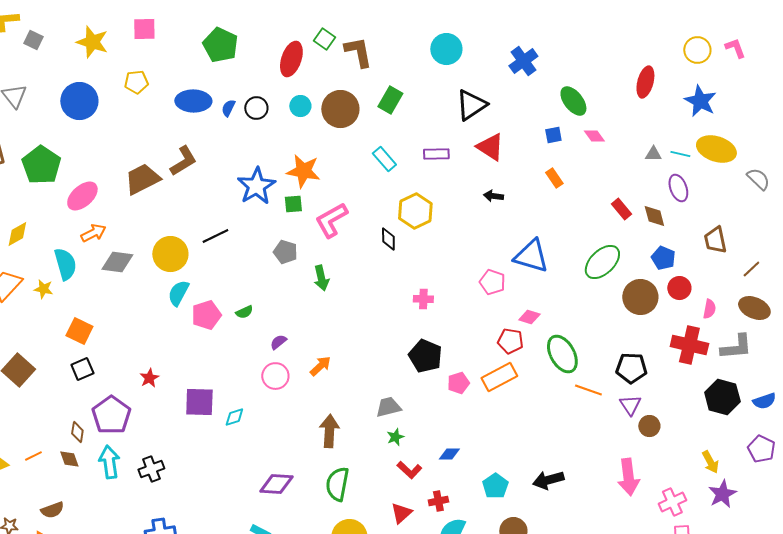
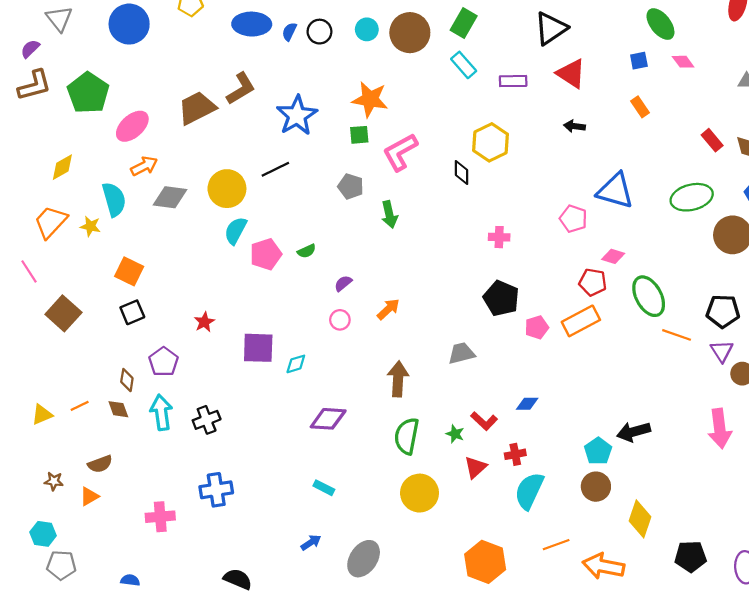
cyan rectangle: (384, 159) -> (464, 65), moved
blue star: (256, 186) -> (297, 115), moved
green ellipse: (602, 262) -> (692, 197), turned 30
pink circle: (275, 376) -> (340, 320), size x0.7
purple pentagon: (111, 415) -> (164, 362), size x0.7
green star: (395, 437) -> (455, 434), moved, turned -30
purple diamond: (276, 484) -> (328, 419), moved
cyan pentagon: (495, 486) -> (598, 451), moved

